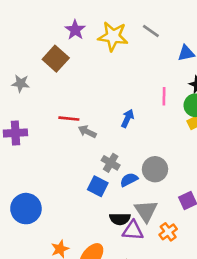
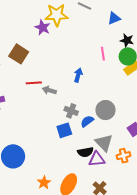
purple star: (75, 30) -> (43, 28), moved
brown square: (56, 59) -> (19, 54), moved
blue square: (98, 186) -> (64, 130), turned -35
orange cross: (168, 232) -> (124, 156), turned 32

